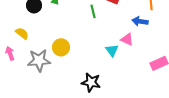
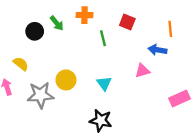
pink triangle: (127, 39) -> (142, 71), turned -40
cyan triangle: (112, 50) -> (104, 83), moved

